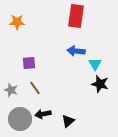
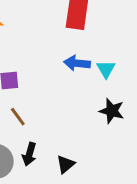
cyan triangle: (95, 64) -> (106, 69), moved
black arrow: (43, 114) -> (29, 154), turned -63

